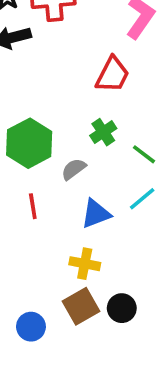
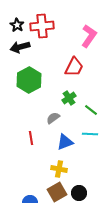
green hexagon: (29, 143) -> (29, 80), moved
cyan line: (142, 199) -> (90, 134), turned 42

